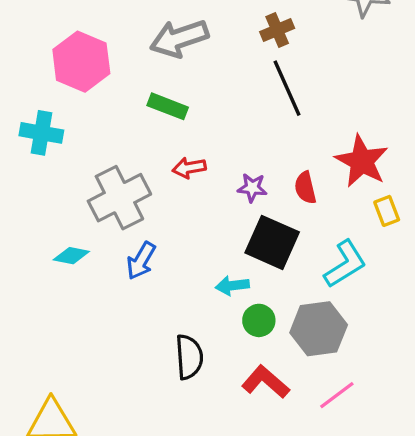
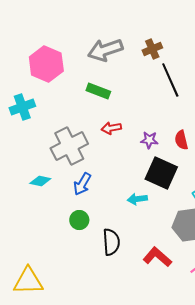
brown cross: (277, 30) -> (152, 49), moved
cyan cross: (41, 133) -> (22, 107), turned -30
green circle: (259, 320) -> (79, 220), moved

